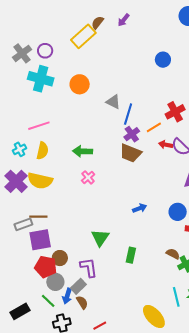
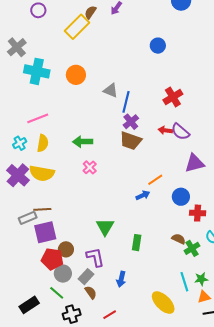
purple circle: (45, 51) -> (38, 10), moved
orange line: (154, 127) -> (155, 180), moved
blue arrow: (67, 296) -> (121, 279), moved

